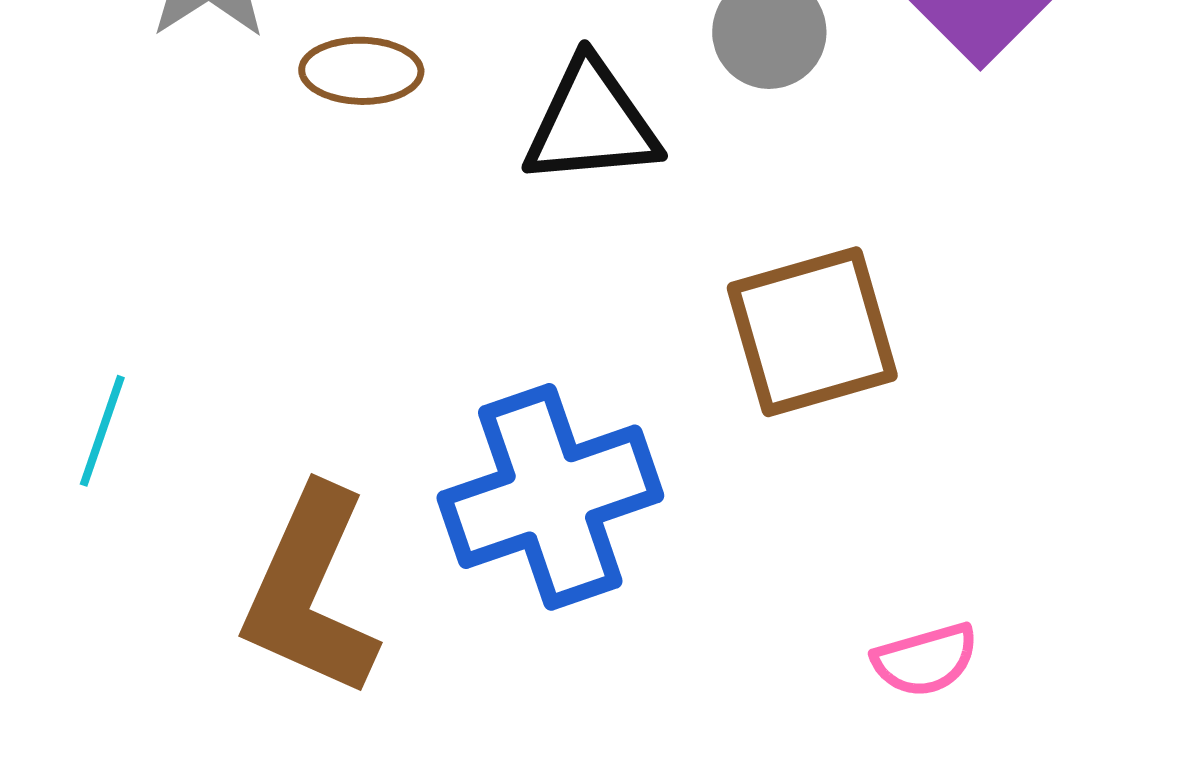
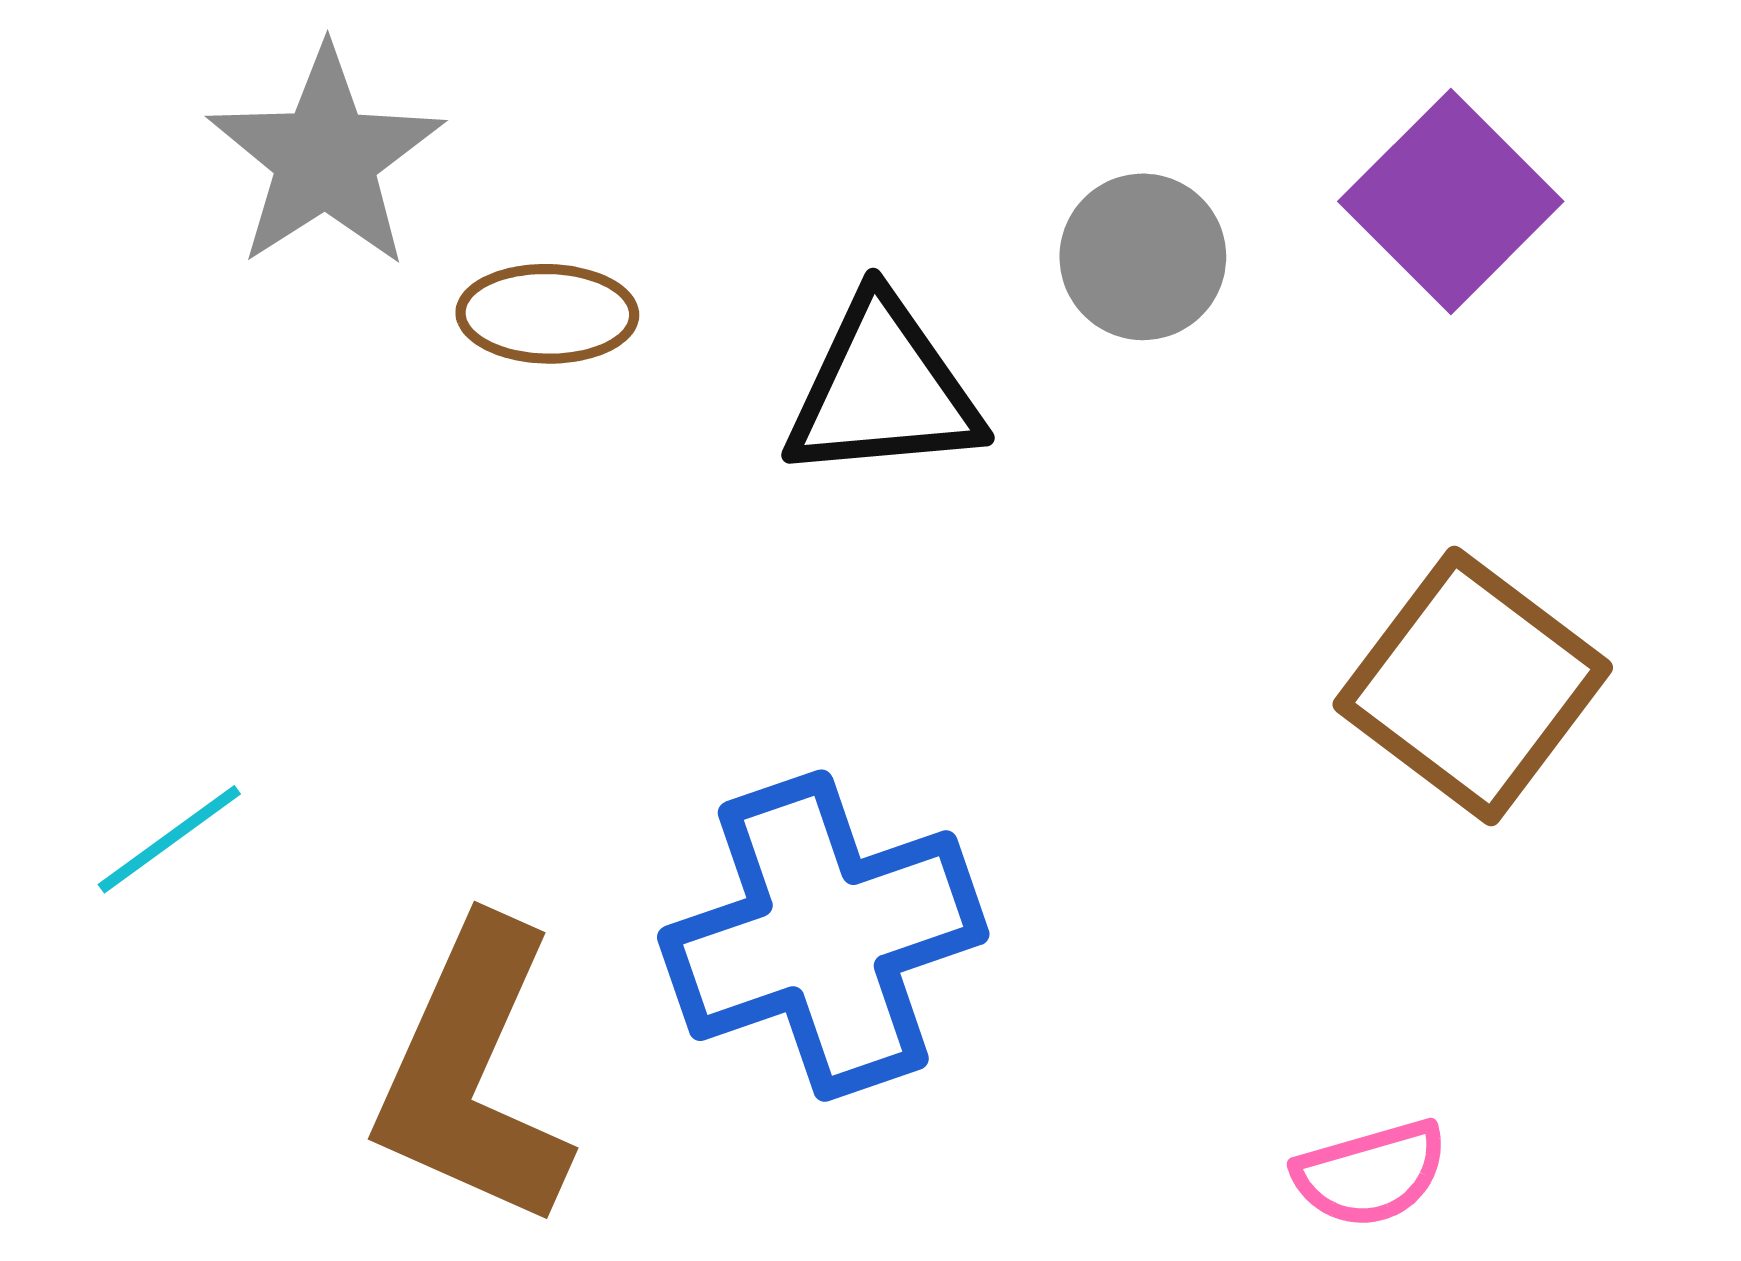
brown square: (812, 332) -> (1473, 686), moved, turned -37
cyan line: (102, 431) -> (169, 839), turned 35

